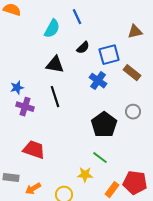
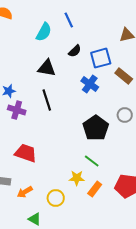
orange rectangle: (112, 190) -> (95, 189), moved

